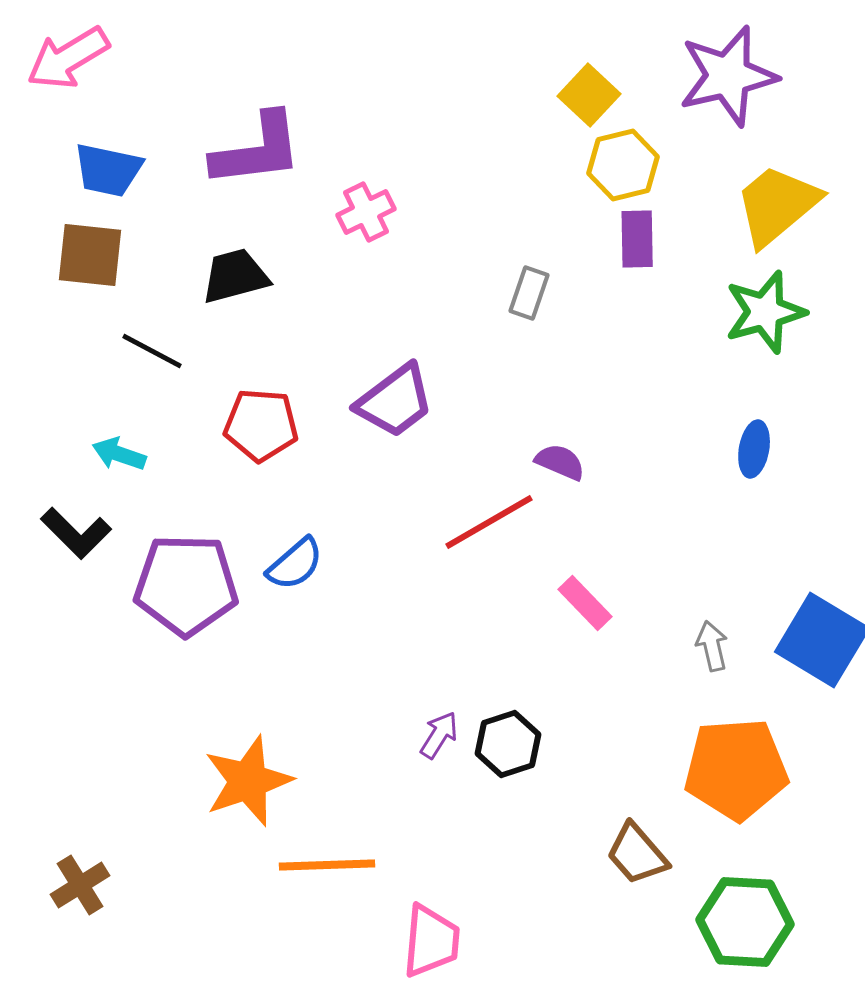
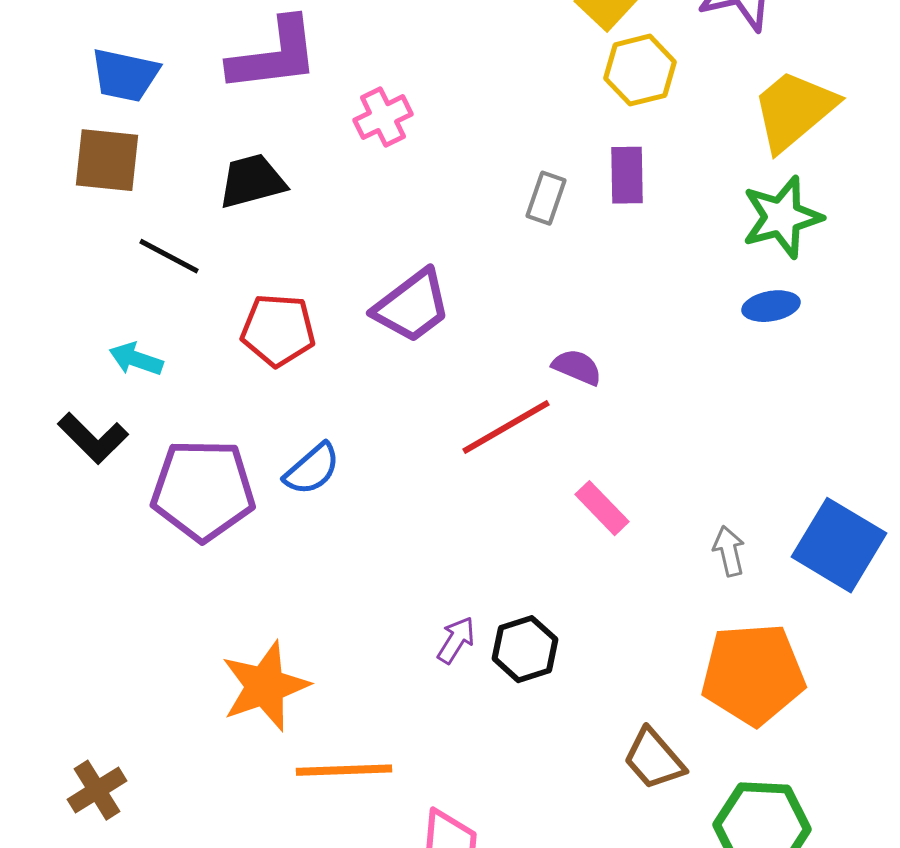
purple rectangle: (637, 239) -> (627, 175), moved
blue ellipse: (754, 449) -> (771, 306), moved, turned 70

